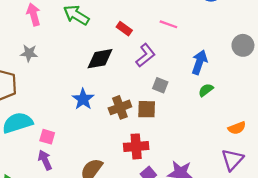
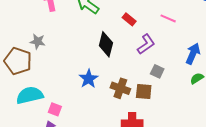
gray star: (29, 53) -> (38, 41), moved
black diamond: (100, 59) -> (106, 44), turned -70
brown cross: (120, 107) -> (120, 88), turned 36

